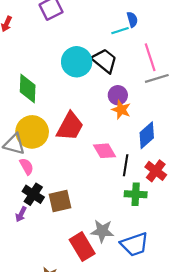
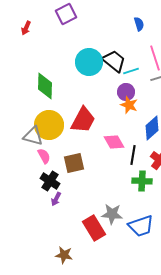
cyan line: (120, 31) -> (131, 71), moved
brown square: (60, 201) -> (74, 163), moved
purple arrow: (21, 214) -> (56, 199), moved

